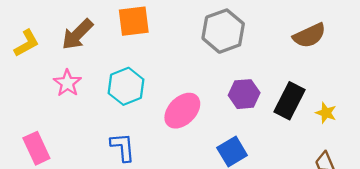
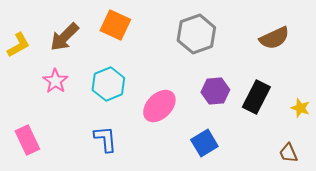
orange square: (134, 21) -> (115, 25), turned 32
yellow star: (326, 113) -> (300, 108), moved

